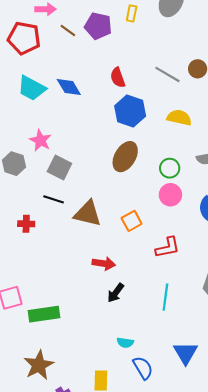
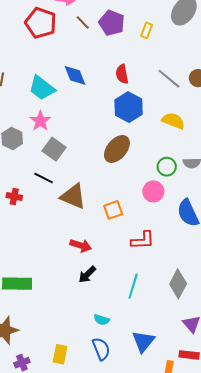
yellow rectangle: (132, 13) -> (147, 30), moved
cyan trapezoid: (32, 88) -> (42, 88), moved
green circle: (170, 168) -> (167, 167), moved
cyan semicircle: (125, 343) -> (102, 320), moved

